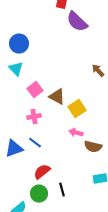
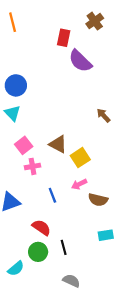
pink square: (35, 90) -> (24, 145), moved
pink arrow: (76, 133) -> (79, 184), turned -40
blue line: (35, 143) -> (52, 195), moved, turned 32
red semicircle: (42, 172) -> (41, 227), turned 72

